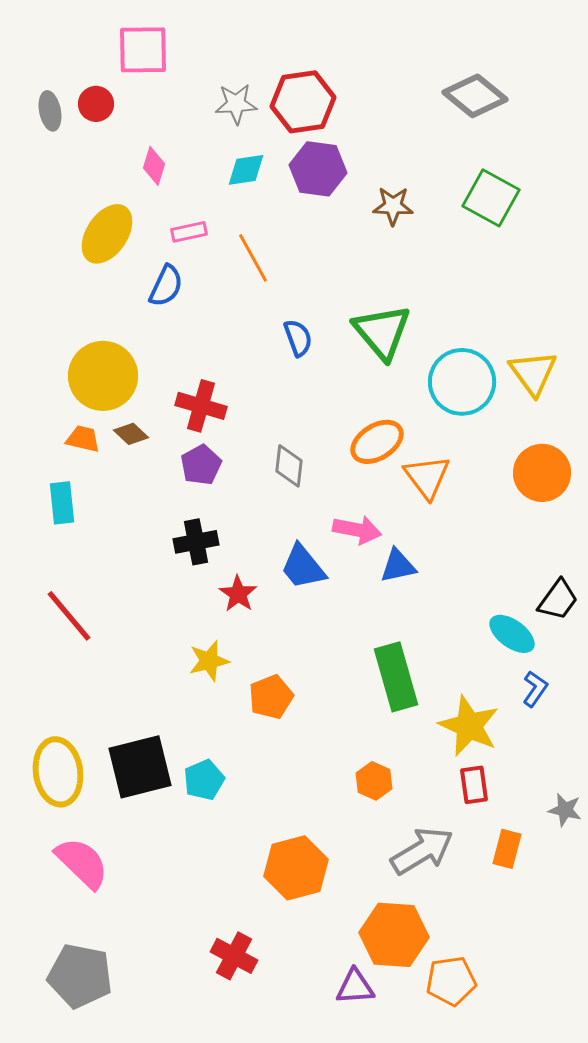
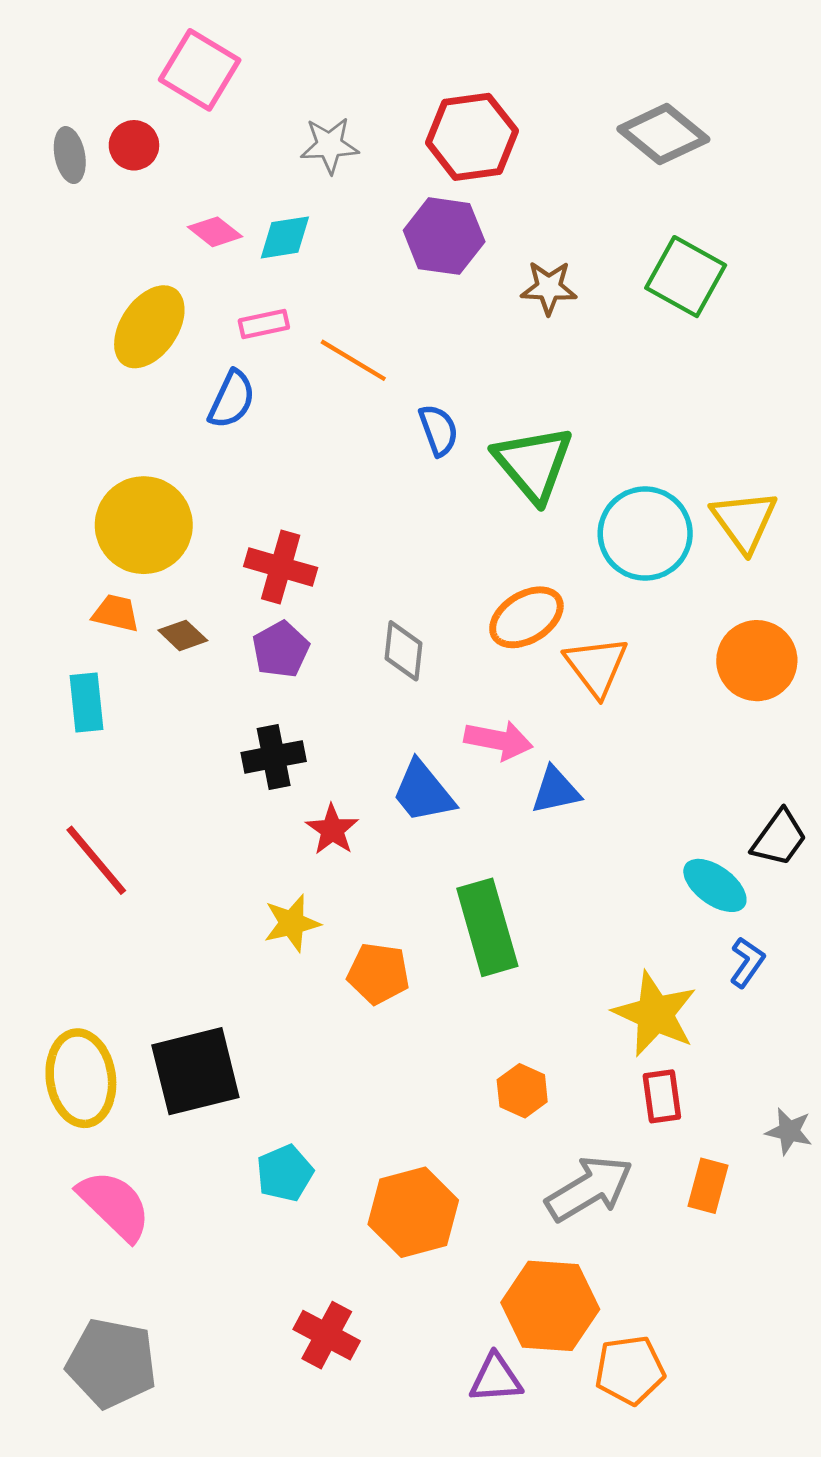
pink square: (143, 50) -> (200, 70), turned 32
red hexagon: (303, 102) -> (472, 137), moved
pink diamond: (154, 166) -> (215, 232), turned -69
cyan diamond: (246, 170) -> (285, 237), moved
orange line: (253, 258) -> (353, 360), turned -30
blue semicircle: (298, 338) -> (438, 430), moved
brown diamond: (131, 434) -> (183, 635), moved
green rectangle: (396, 677) -> (487, 927), moved
orange pentagon: (271, 697) -> (378, 973), turned 30
cyan pentagon: (204, 780) -> (285, 1173), moved

